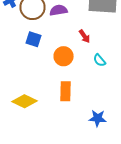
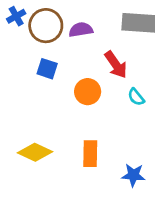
red arrow: (84, 36) -> (116, 65), size x1.5
orange rectangle: (66, 91) -> (90, 154), moved

